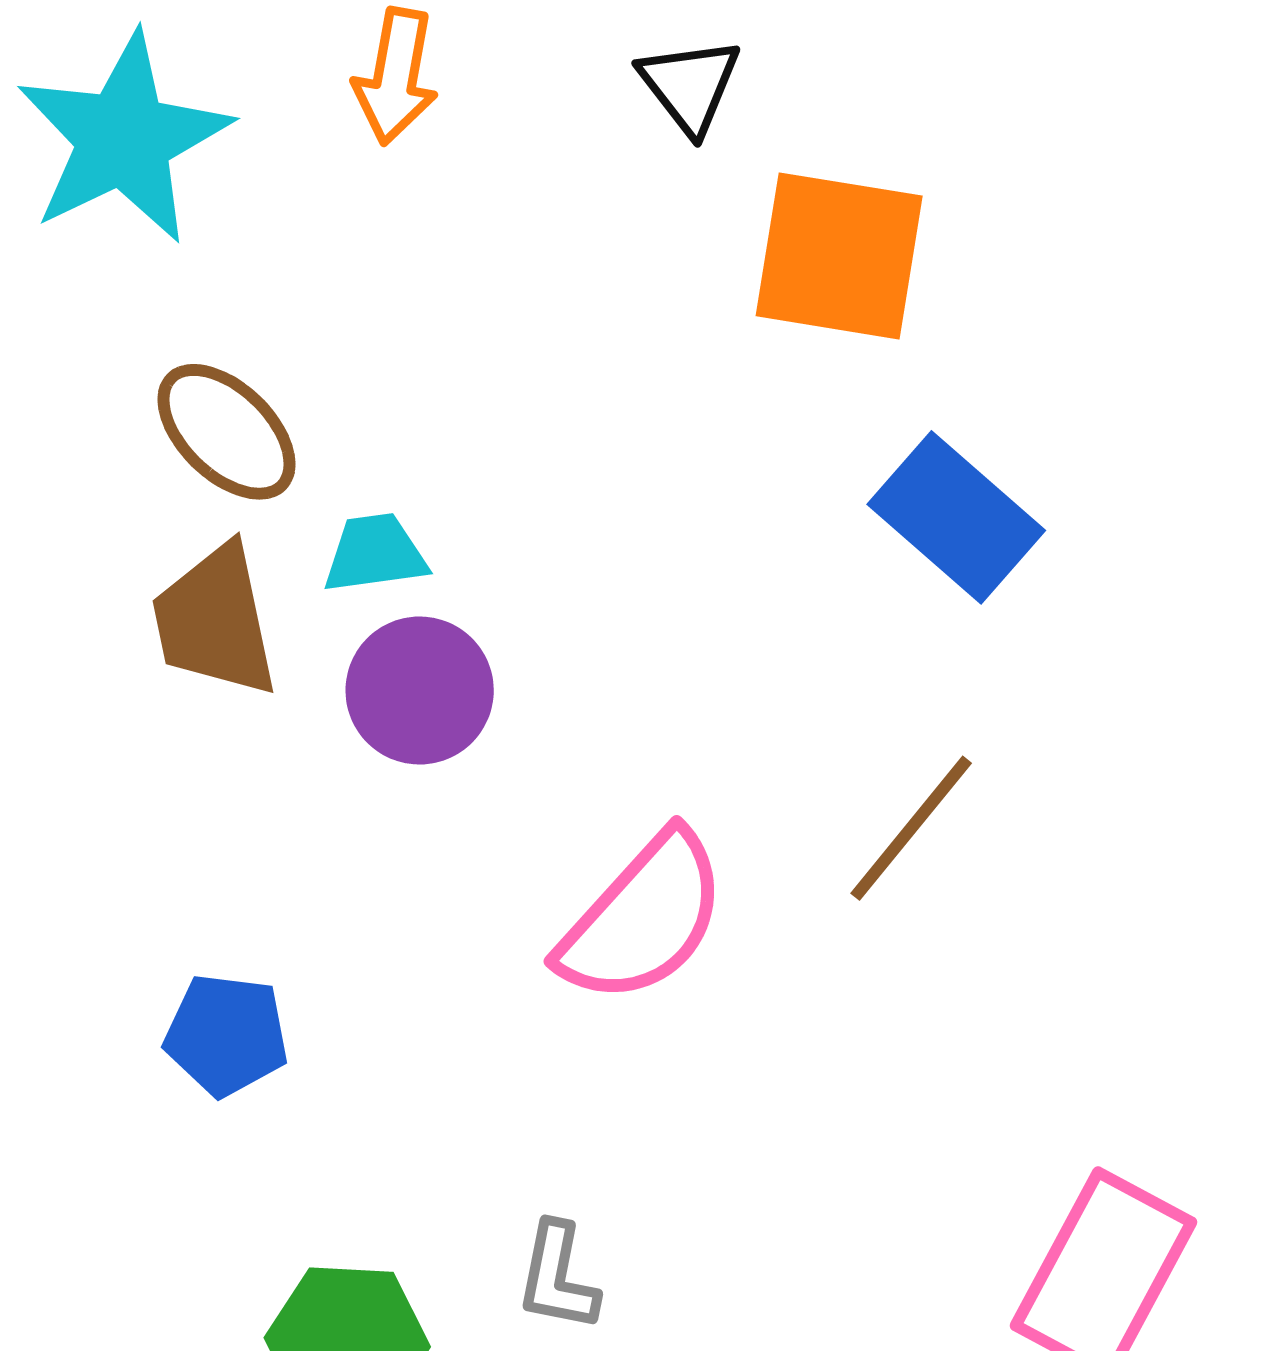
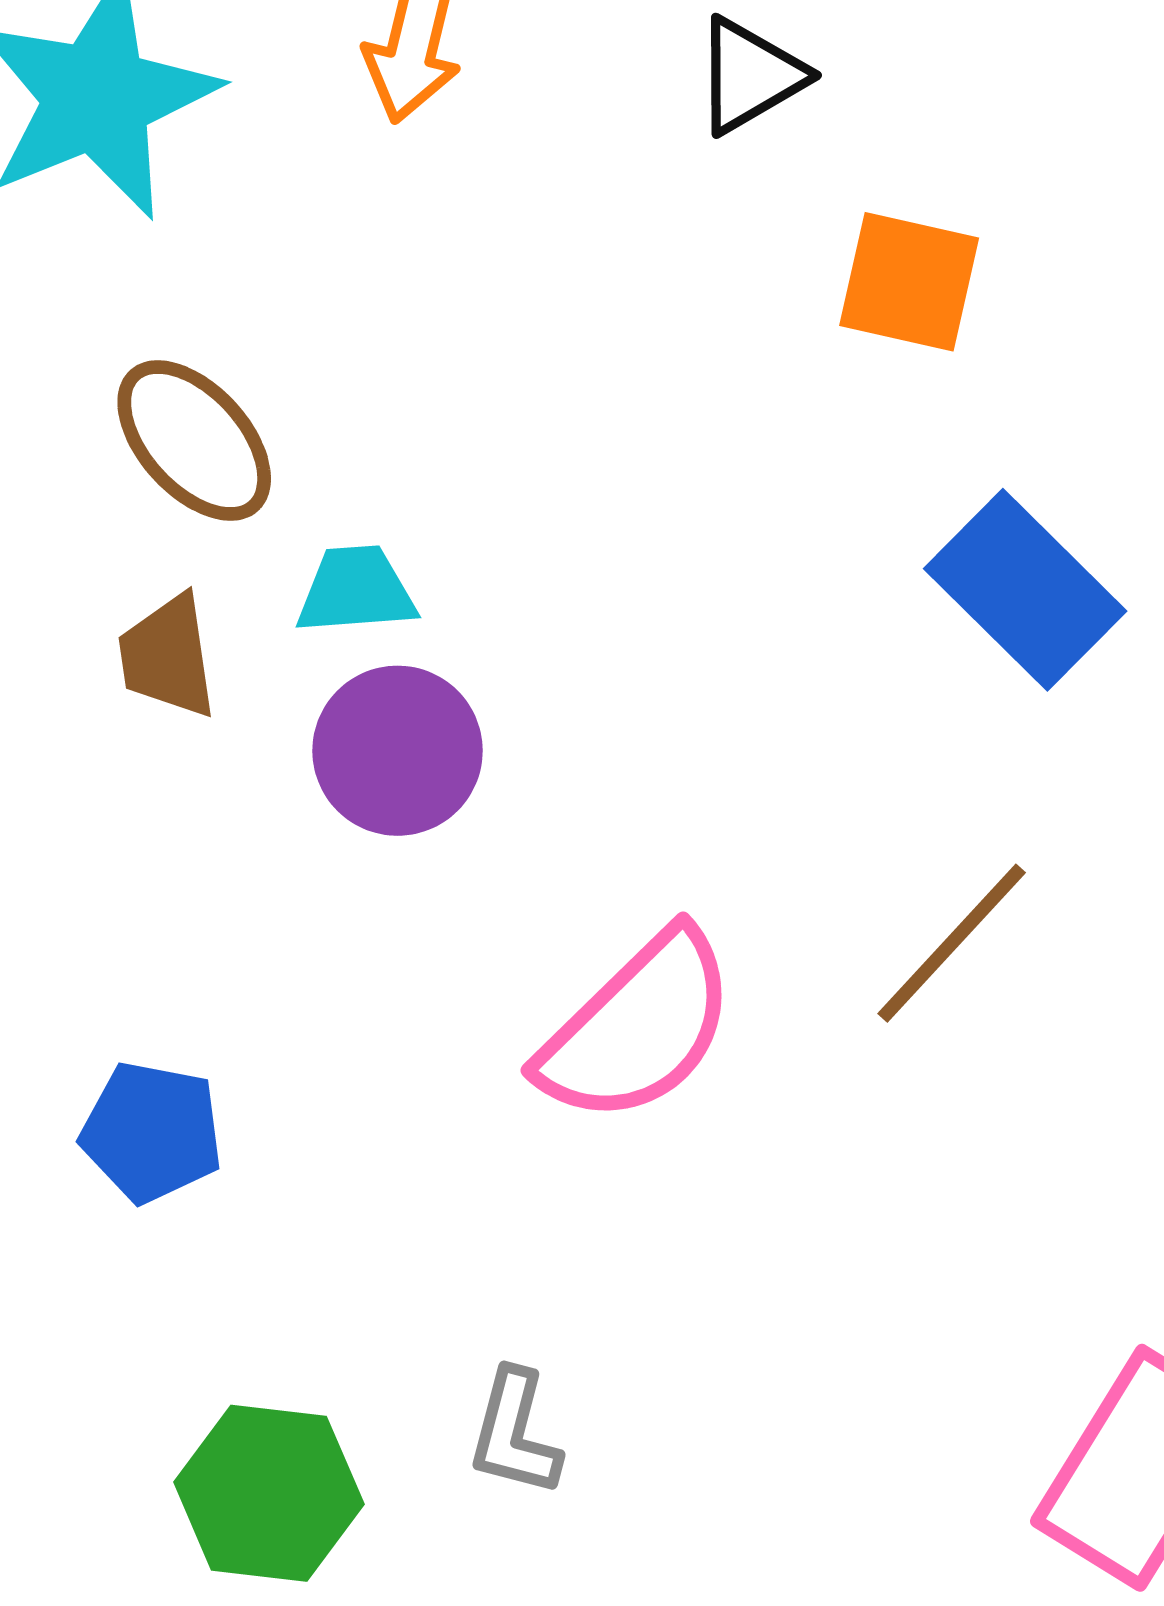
black triangle: (690, 85) -> (750, 76), turned 34
orange square: (839, 256) -> (909, 282), size x0.7
brown trapezoid: (215, 621) -> (168, 656), size x0.7

